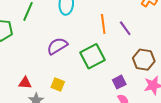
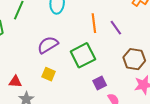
purple square: (119, 82) -> (100, 83), moved
yellow square: (58, 84) -> (49, 74), moved

